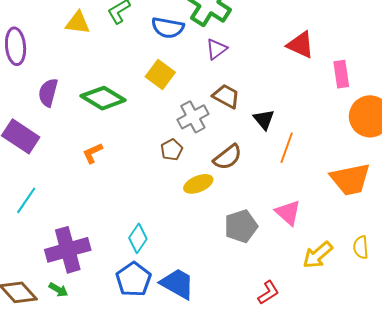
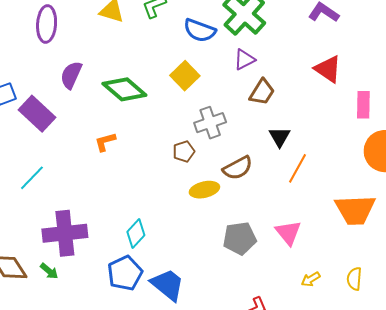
brown trapezoid: (226, 96) -> (262, 92), moved, turned 84
yellow arrow: (318, 255) -> (311, 279), size x0.6

